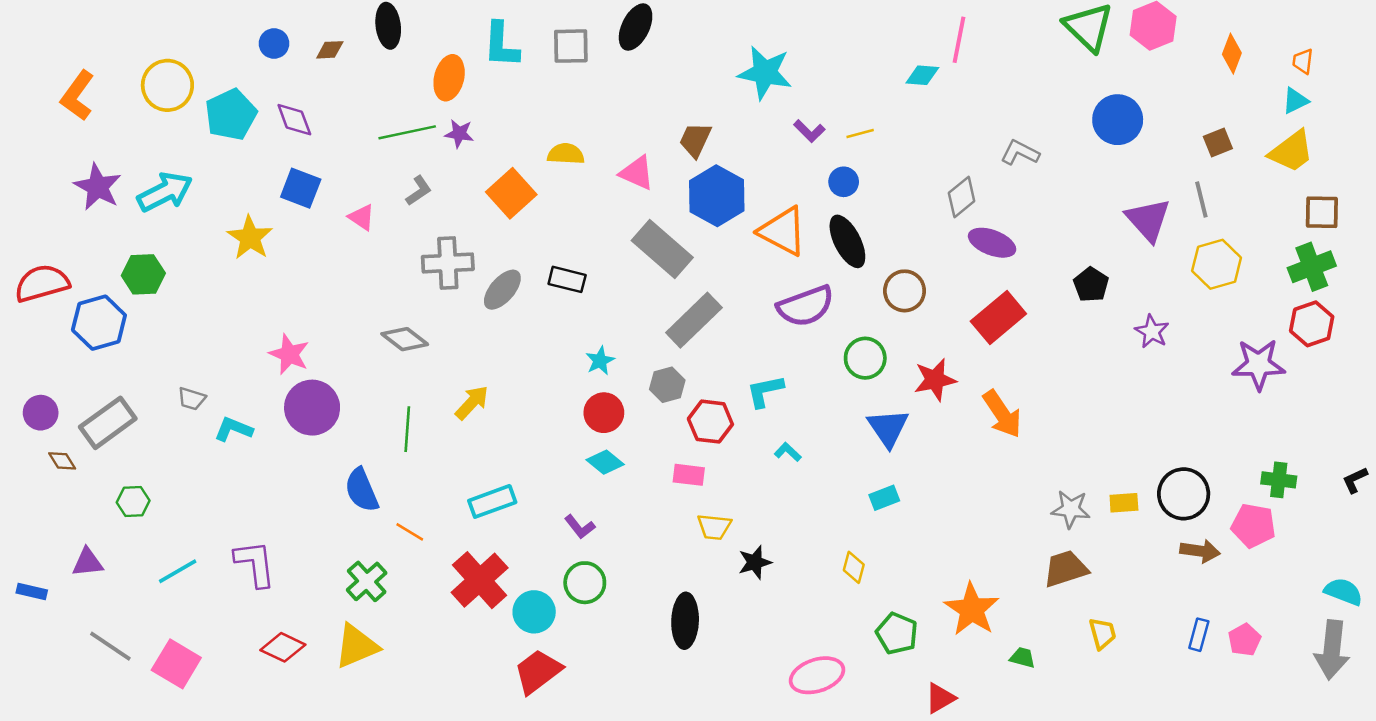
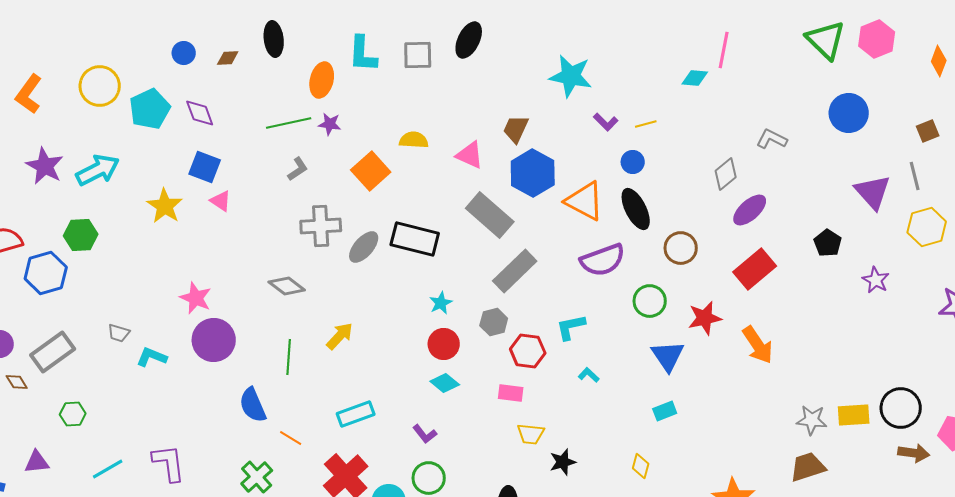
pink triangle: (362, 217) -> (221, 201), moved
purple ellipse: (992, 243) -> (750, 210), turned -63
black rectangle: (567, 279) -> (415, 239), size x1.6
yellow rectangle: (1124, 503) -> (854, 415), size x1.4

